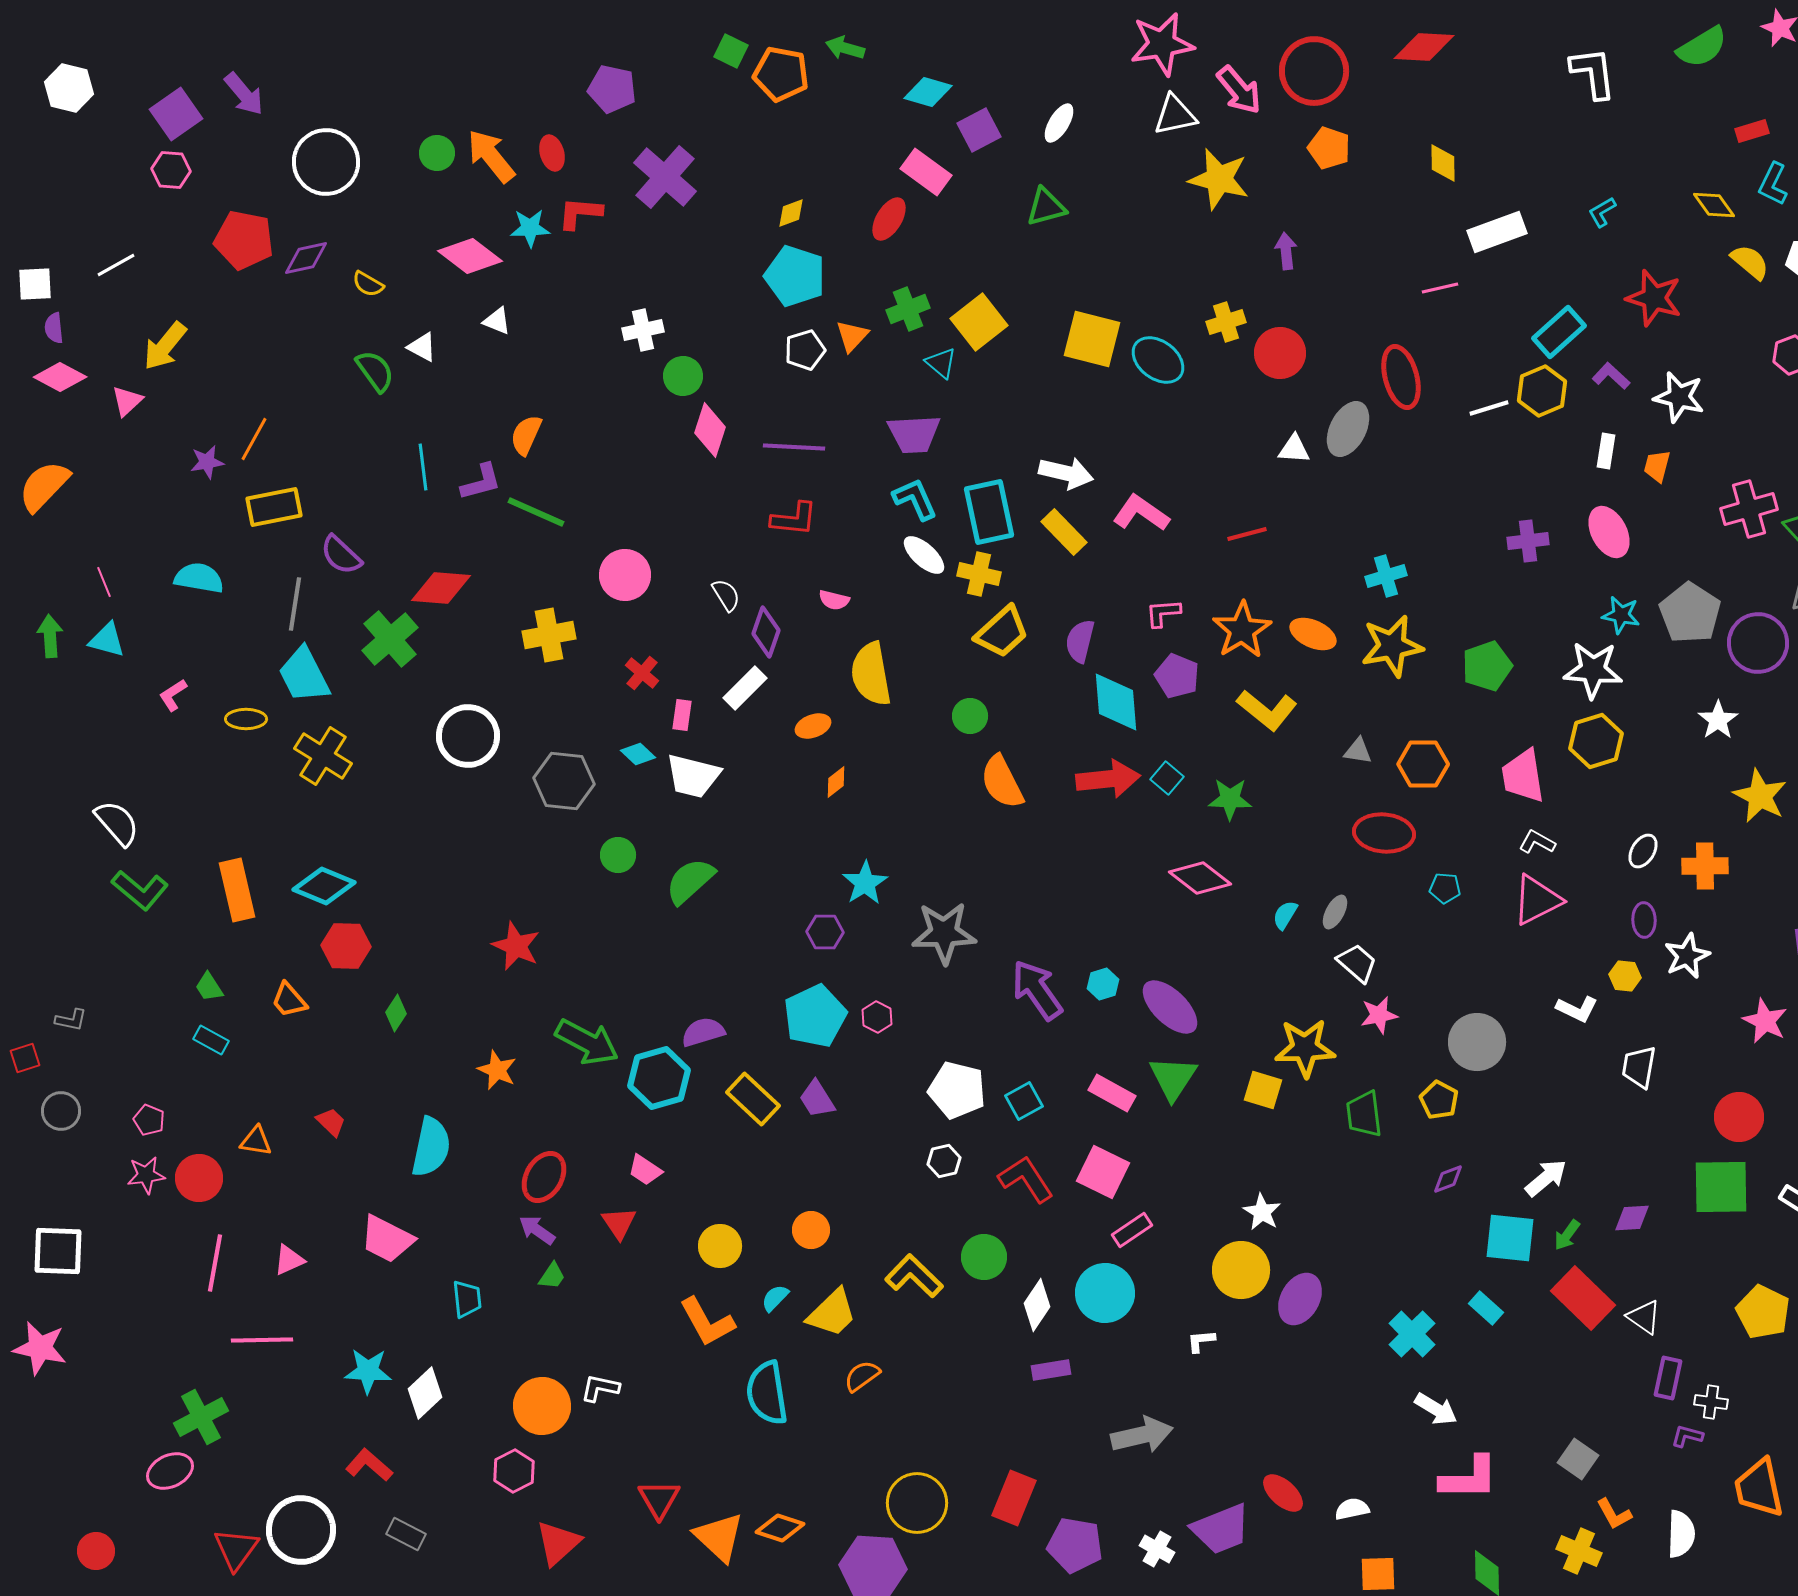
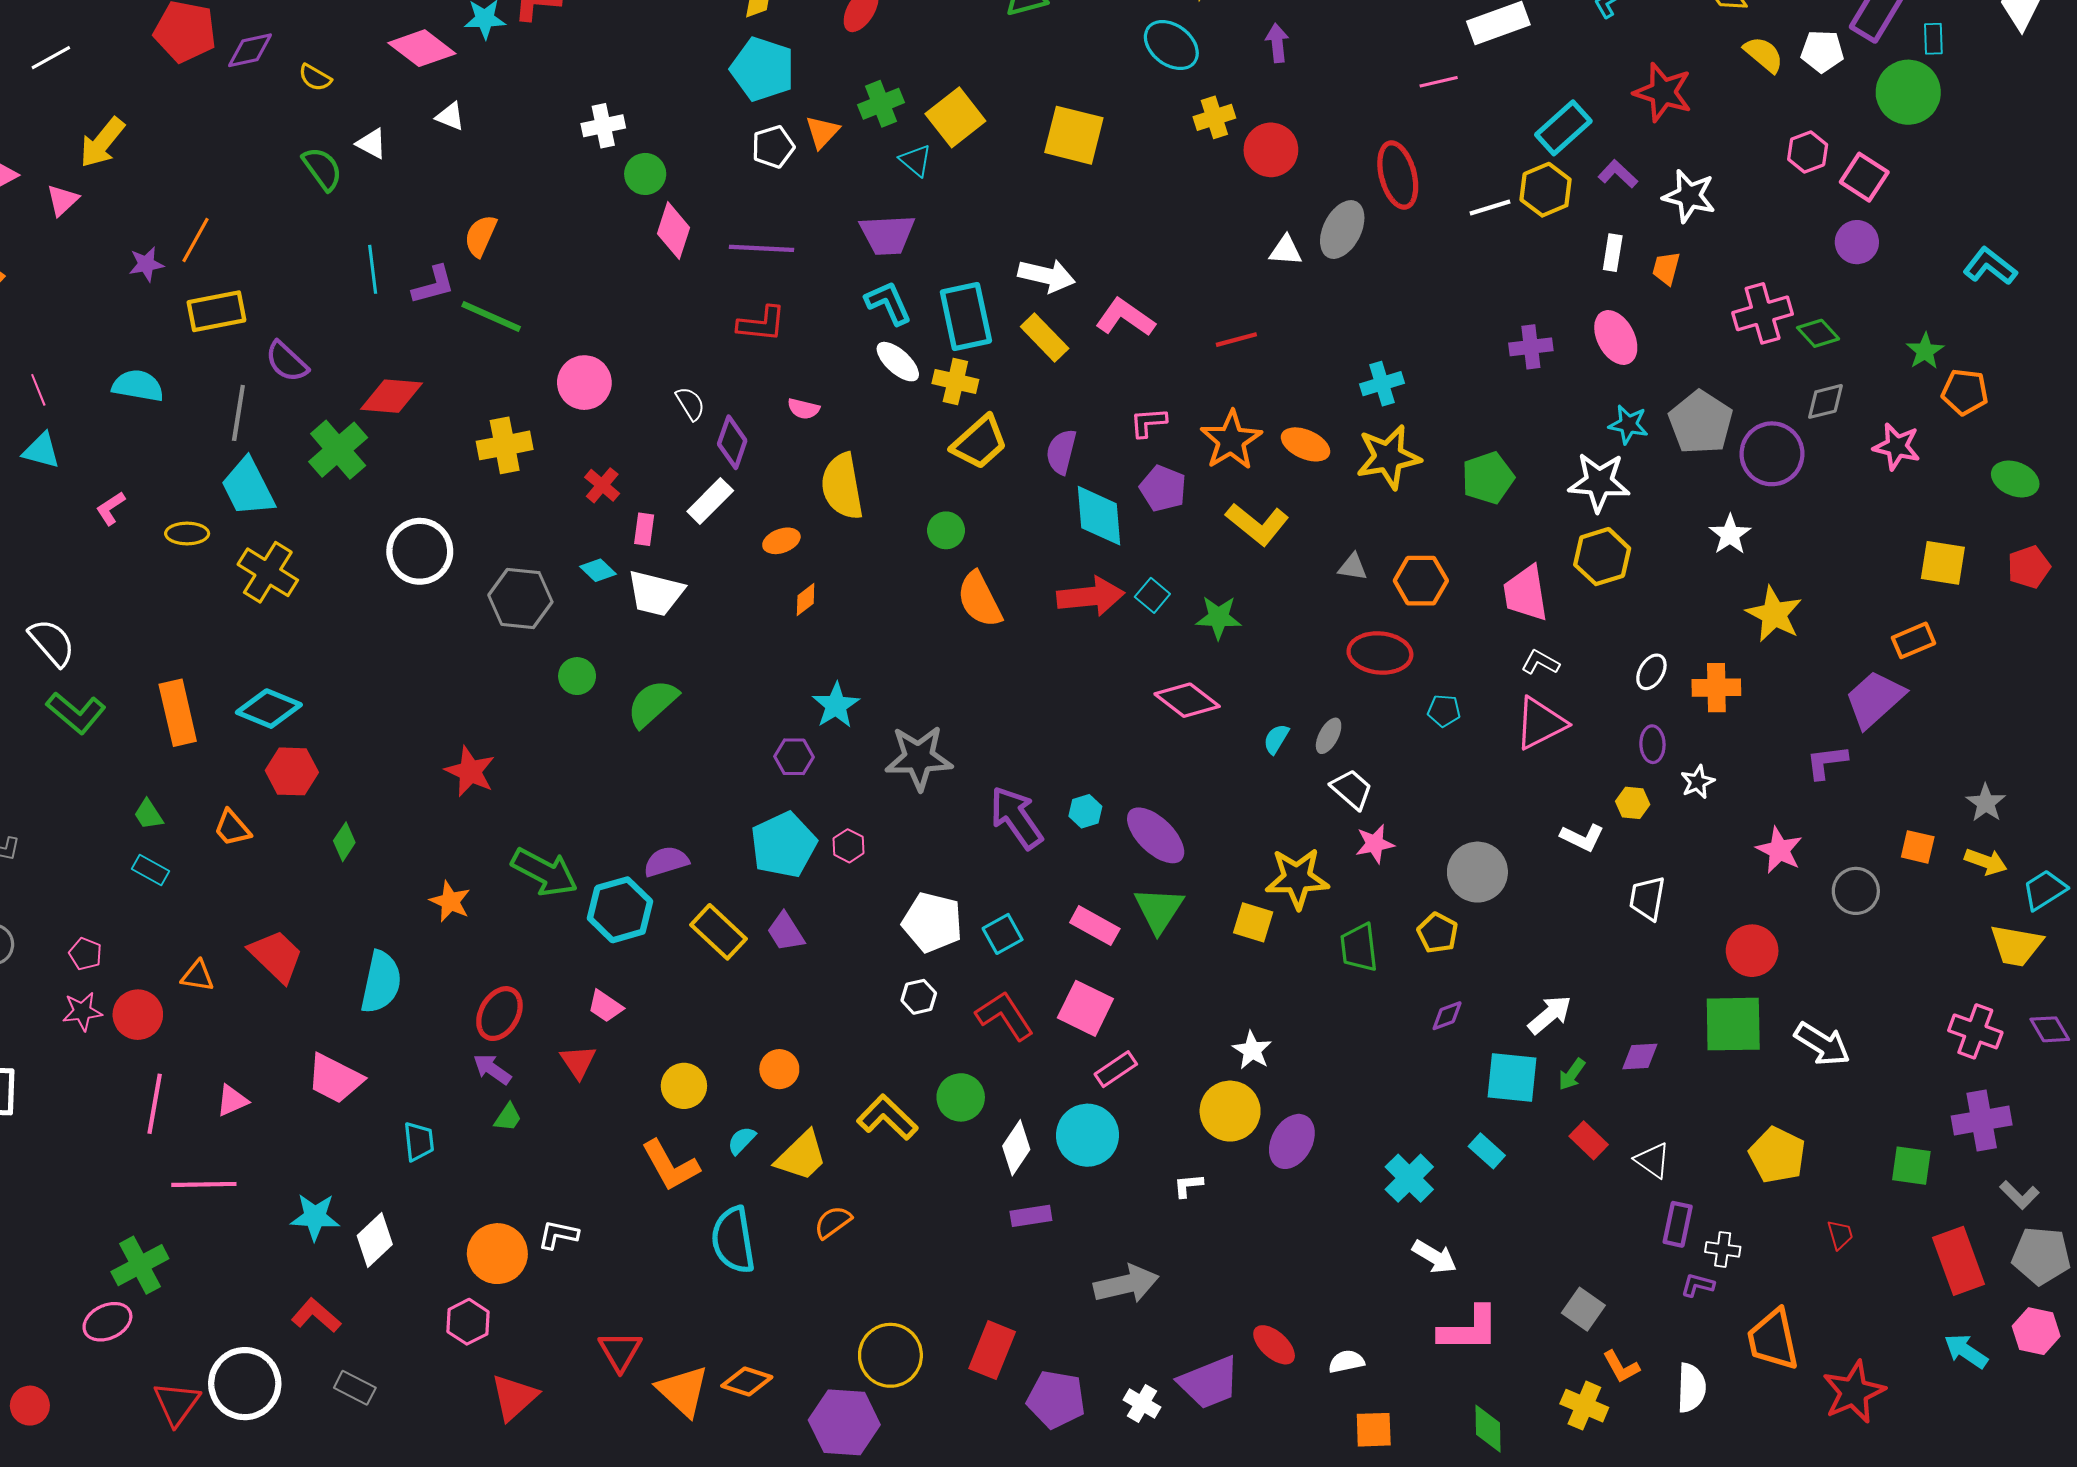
cyan ellipse: (1158, 360) -> (1171, 45), moved
white star: (1687, 956) -> (1698, 782), size x0.7
red trapezoid: (331, 1122) -> (276, 956), size x1.8
red rectangle: (1583, 1298) -> (1589, 1140), size x0.6

